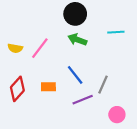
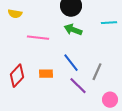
yellow semicircle: (15, 48) -> (15, 14), moved
pink line: (40, 48) -> (38, 38), turned 60
purple line: (83, 100) -> (78, 86), turned 66

